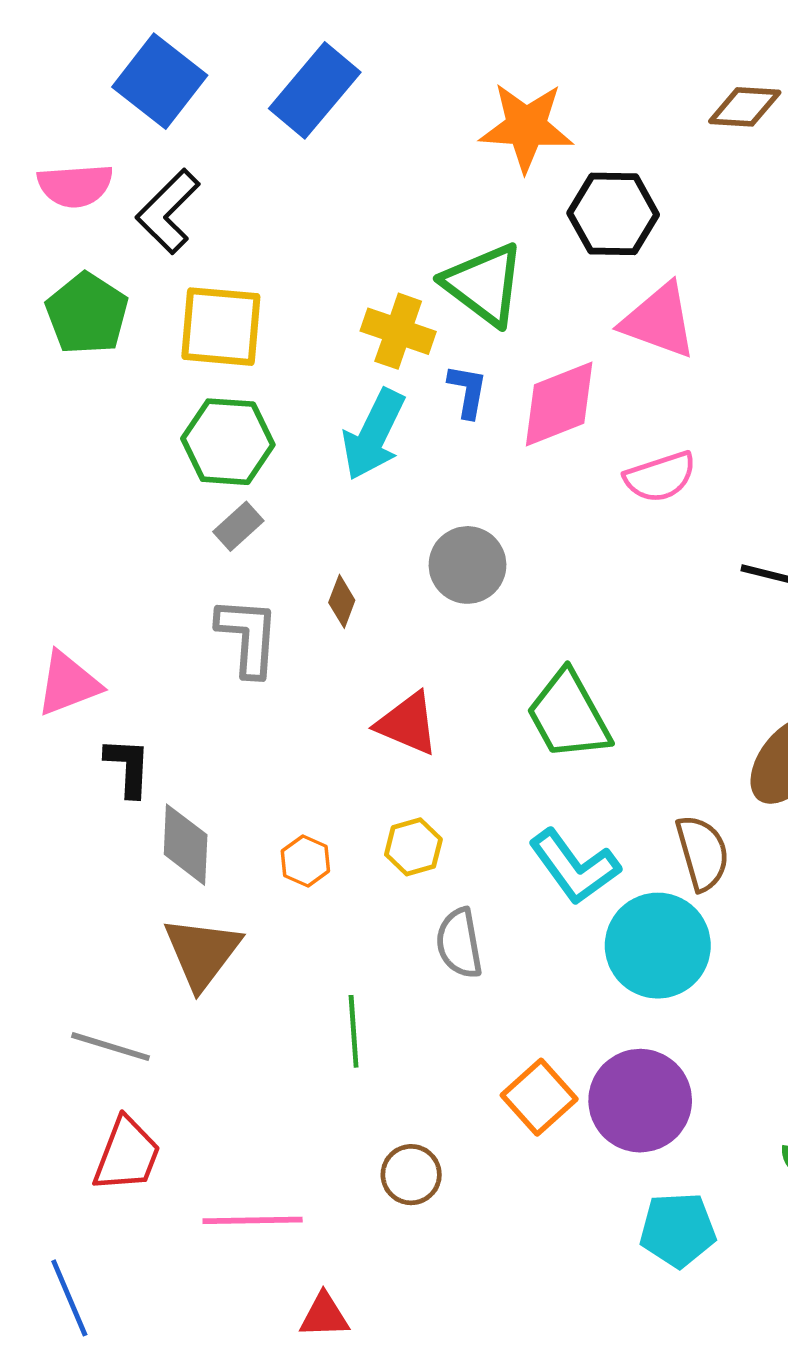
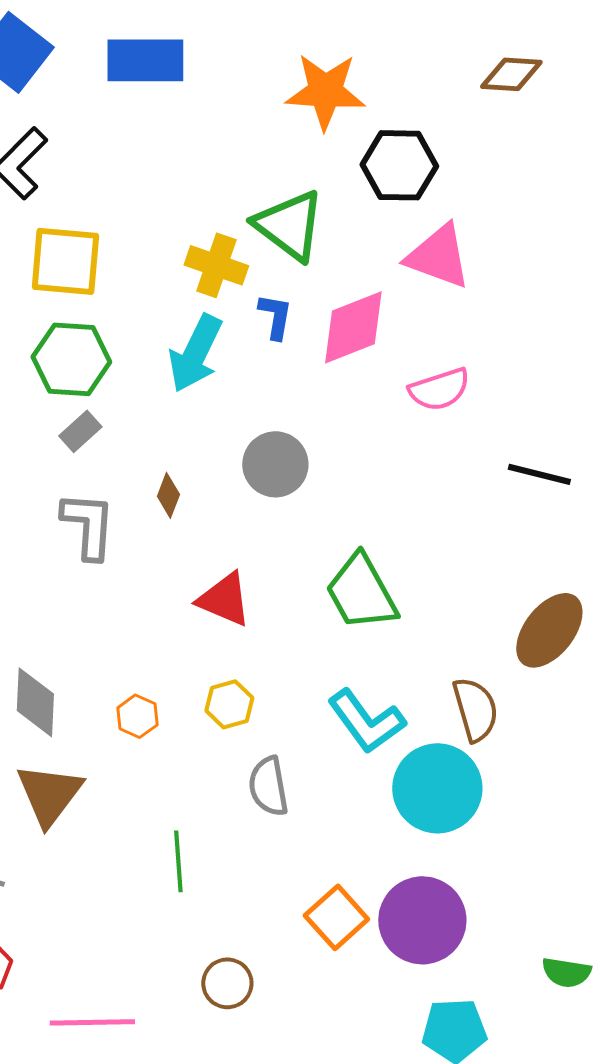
blue rectangle: (315, 90) -> (145, 60), turned 50

